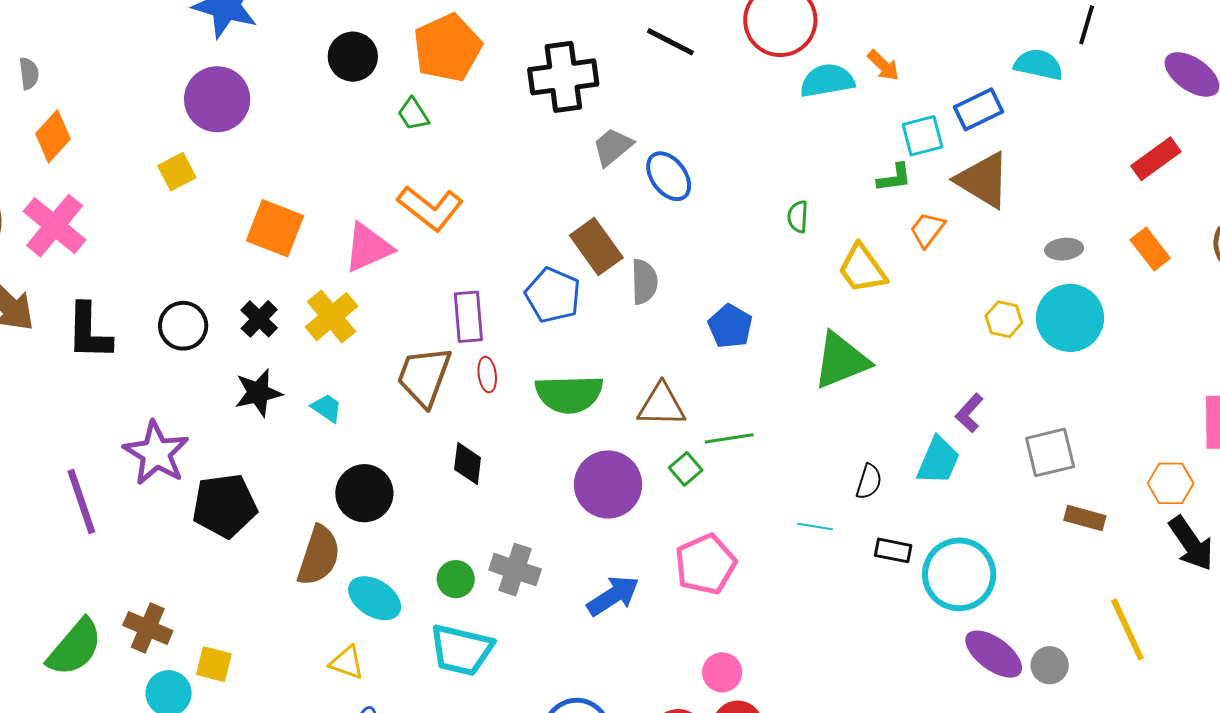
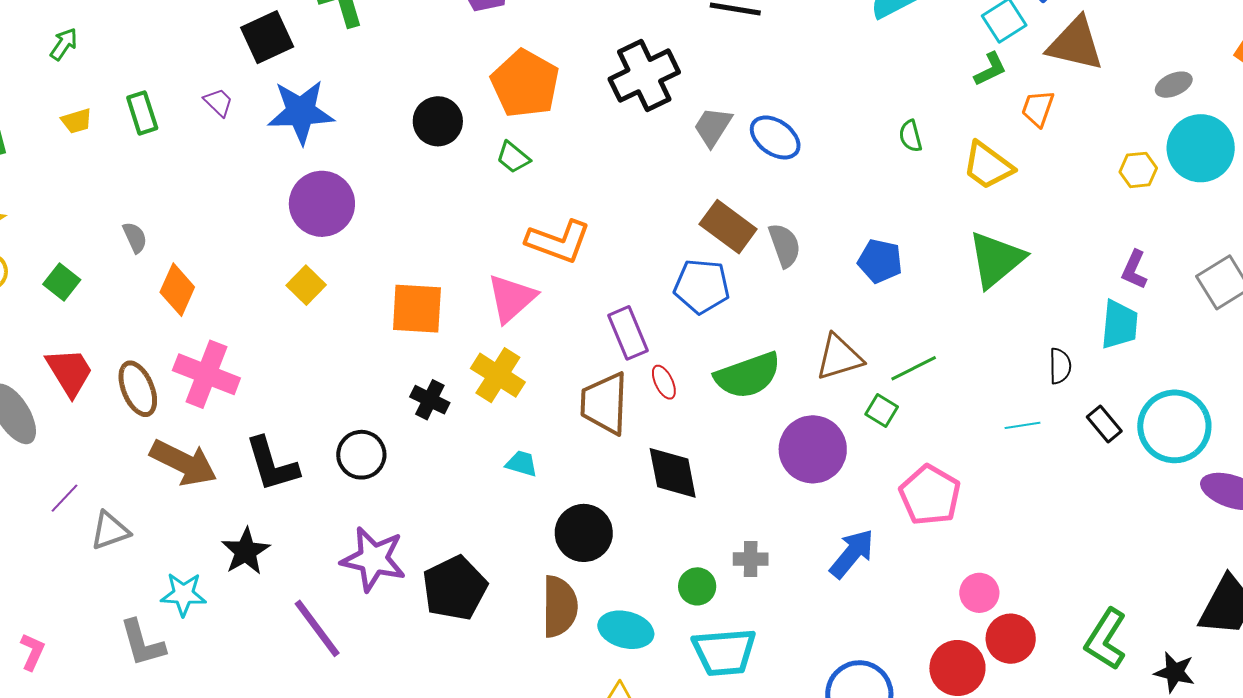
black circle: (183, 326) -> (361, 455), moved
black star: (258, 393) -> (246, 551), moved
black diamond: (468, 463) -> (673, 473), size x1.4
black rectangle: (893, 550) -> (1104, 424), turned 57
gray cross: (515, 570) -> (751, 559), size x0.7

